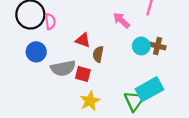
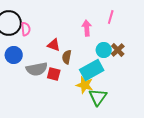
pink arrow: (121, 20) -> (87, 28), turned 42
brown cross: (158, 46) -> (118, 50), turned 32
cyan rectangle: (149, 89) -> (92, 70), moved
yellow star: (90, 101) -> (85, 85), moved, turned -30

